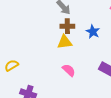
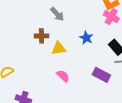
brown cross: (67, 26) -> (41, 36), moved

